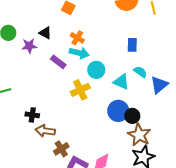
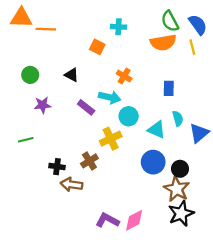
orange cross: (77, 38) -> (124, 76), moved
purple star: (29, 46) -> (42, 105), moved
cyan semicircle: (140, 72) -> (178, 119), turned 40
black circle: (132, 116) -> (180, 169), moved
brown cross: (61, 149) -> (89, 161), moved

